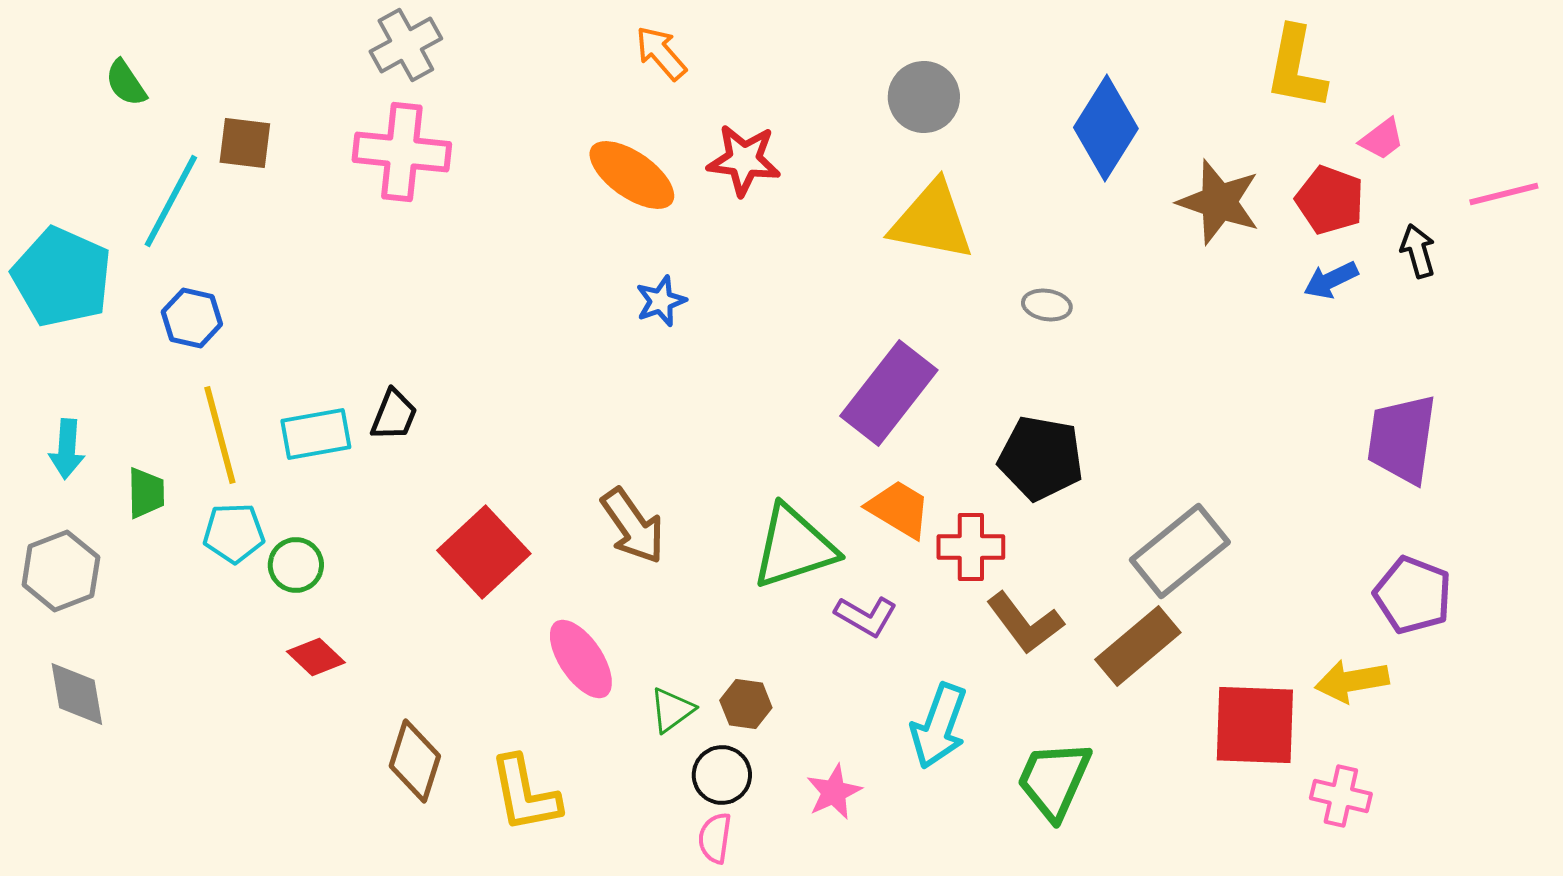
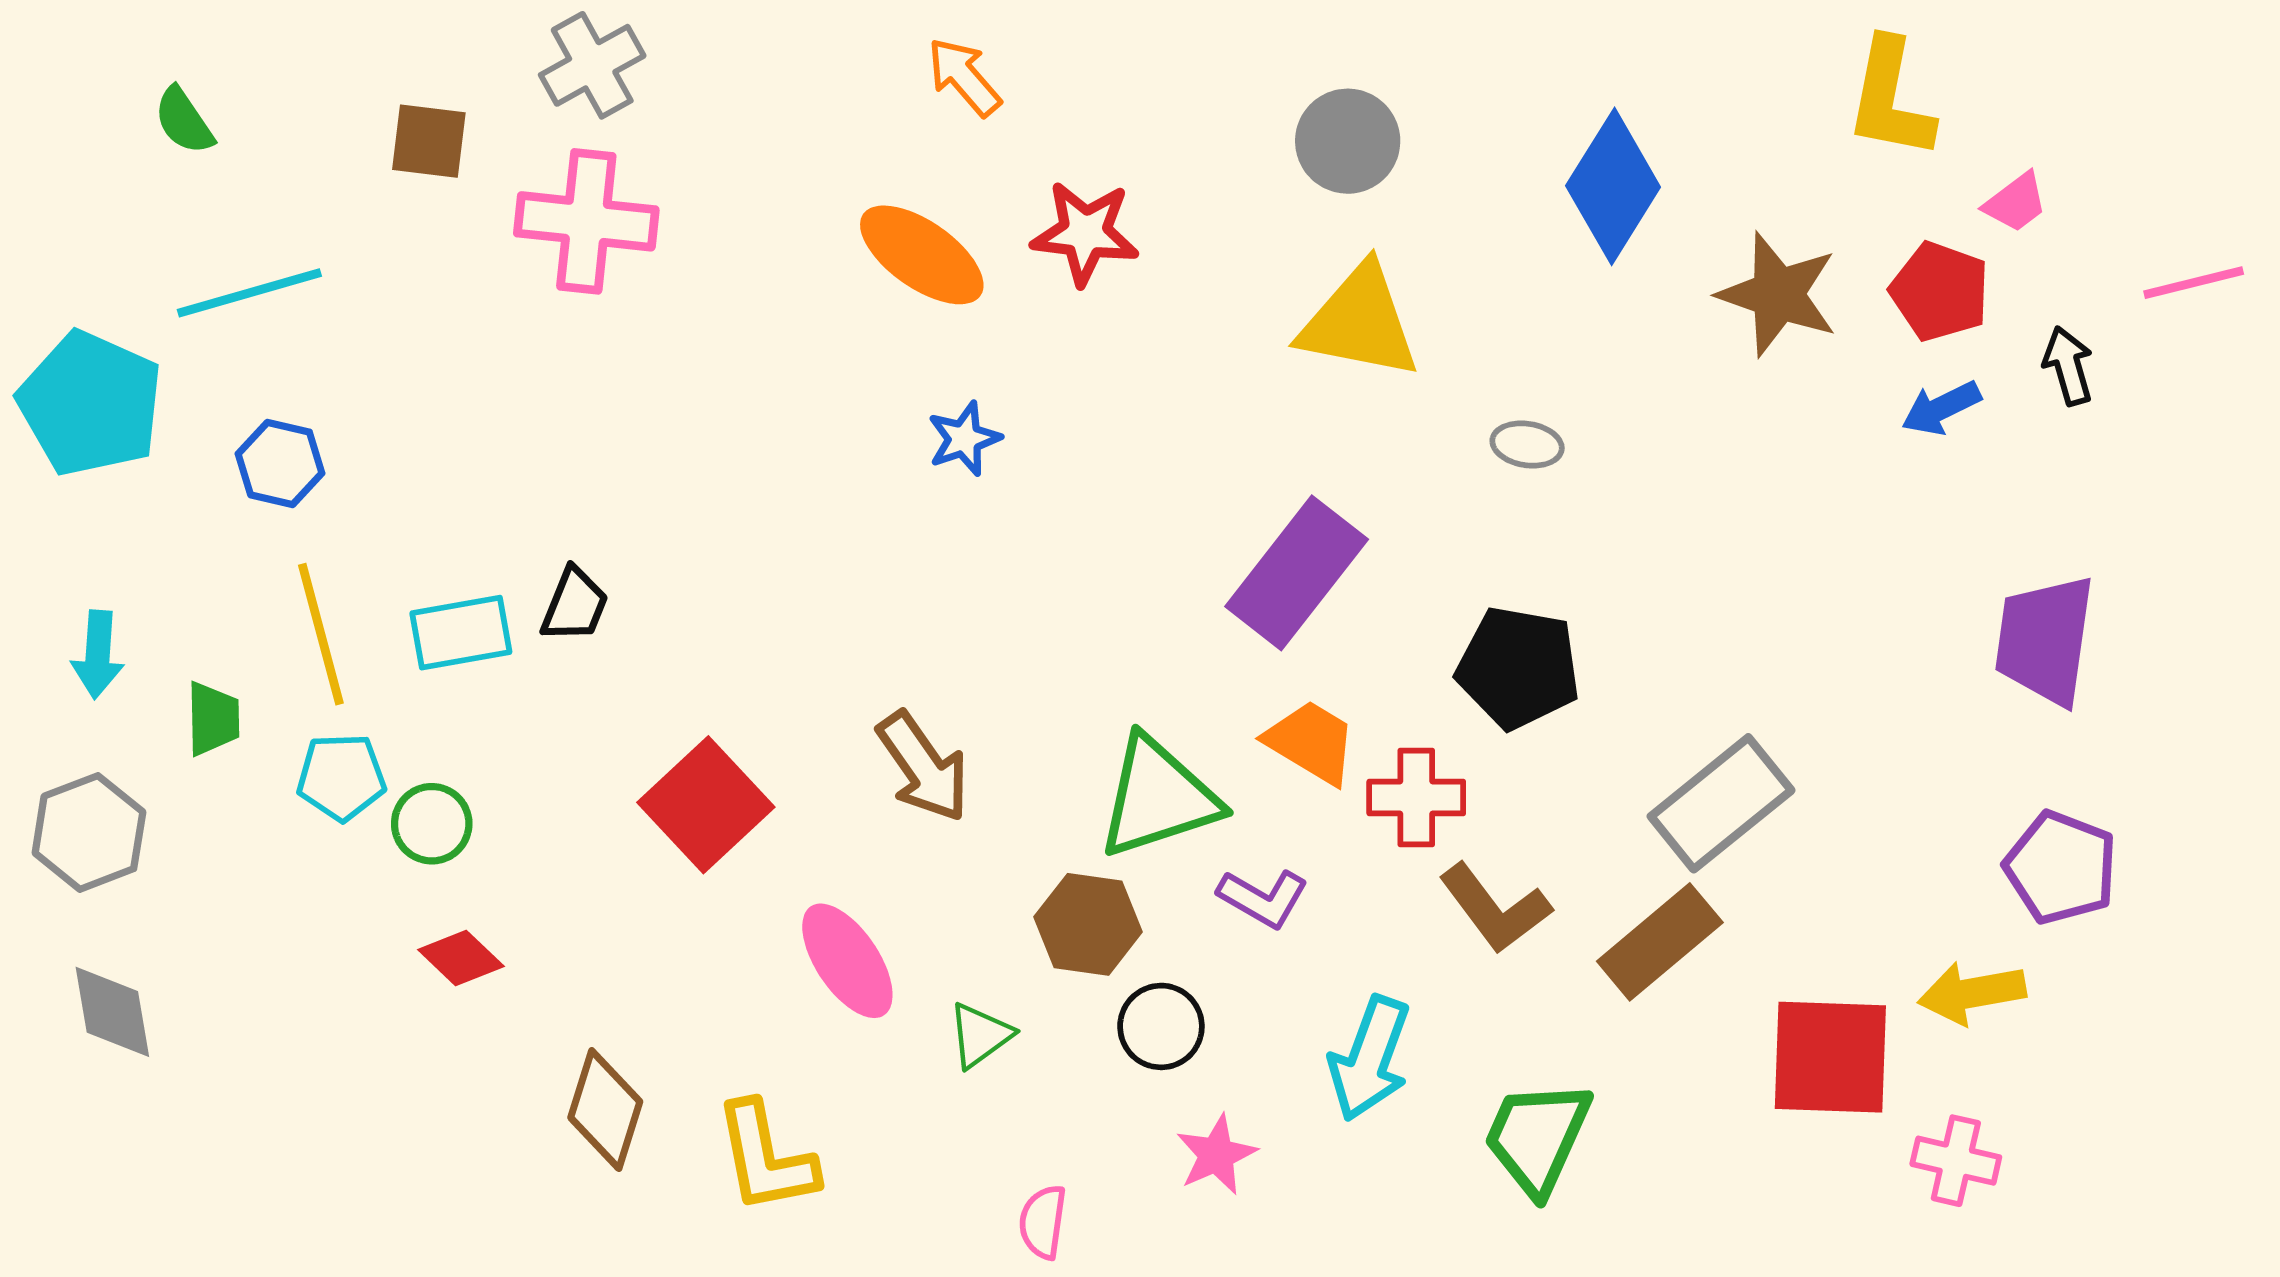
brown square: (245, 143) -> (429, 141), moved
cyan line: (171, 201) -> (249, 293), turned 46
brown hexagon: (746, 704) -> (1088, 924), moved, size x1.4
black circle: (722, 775) -> (1161, 1026), moved

